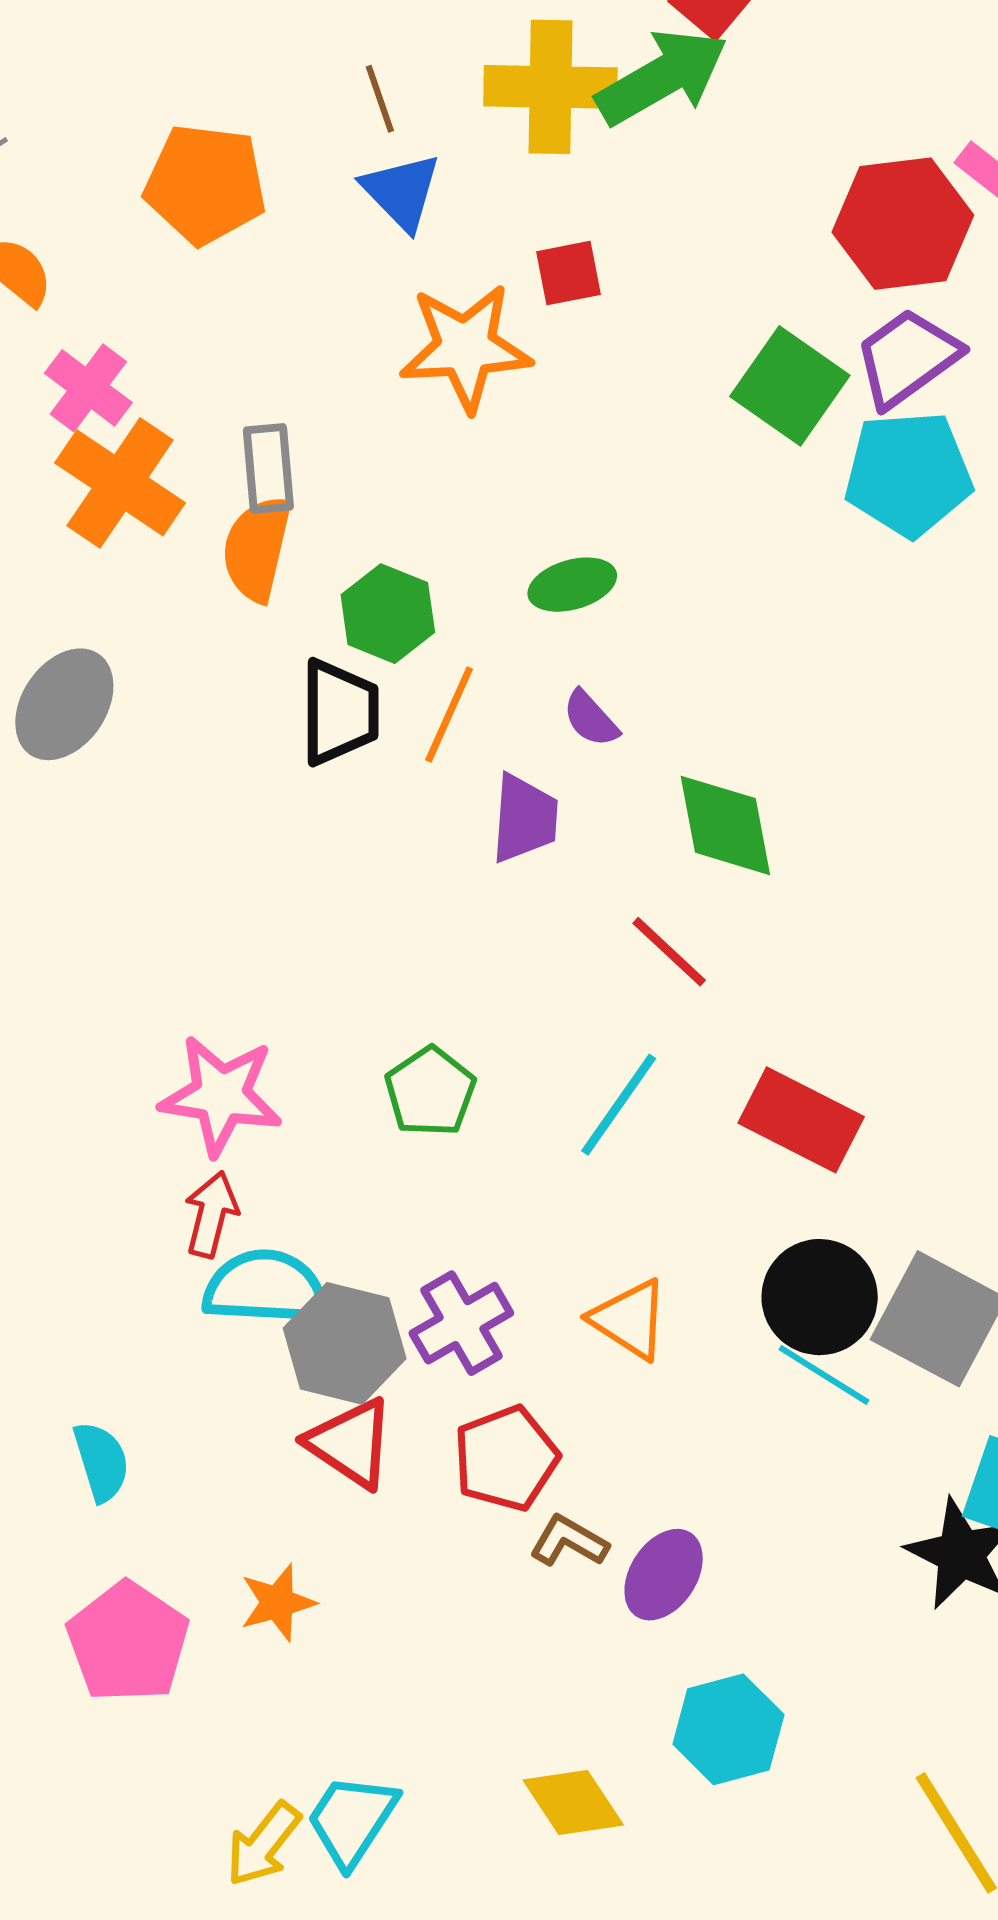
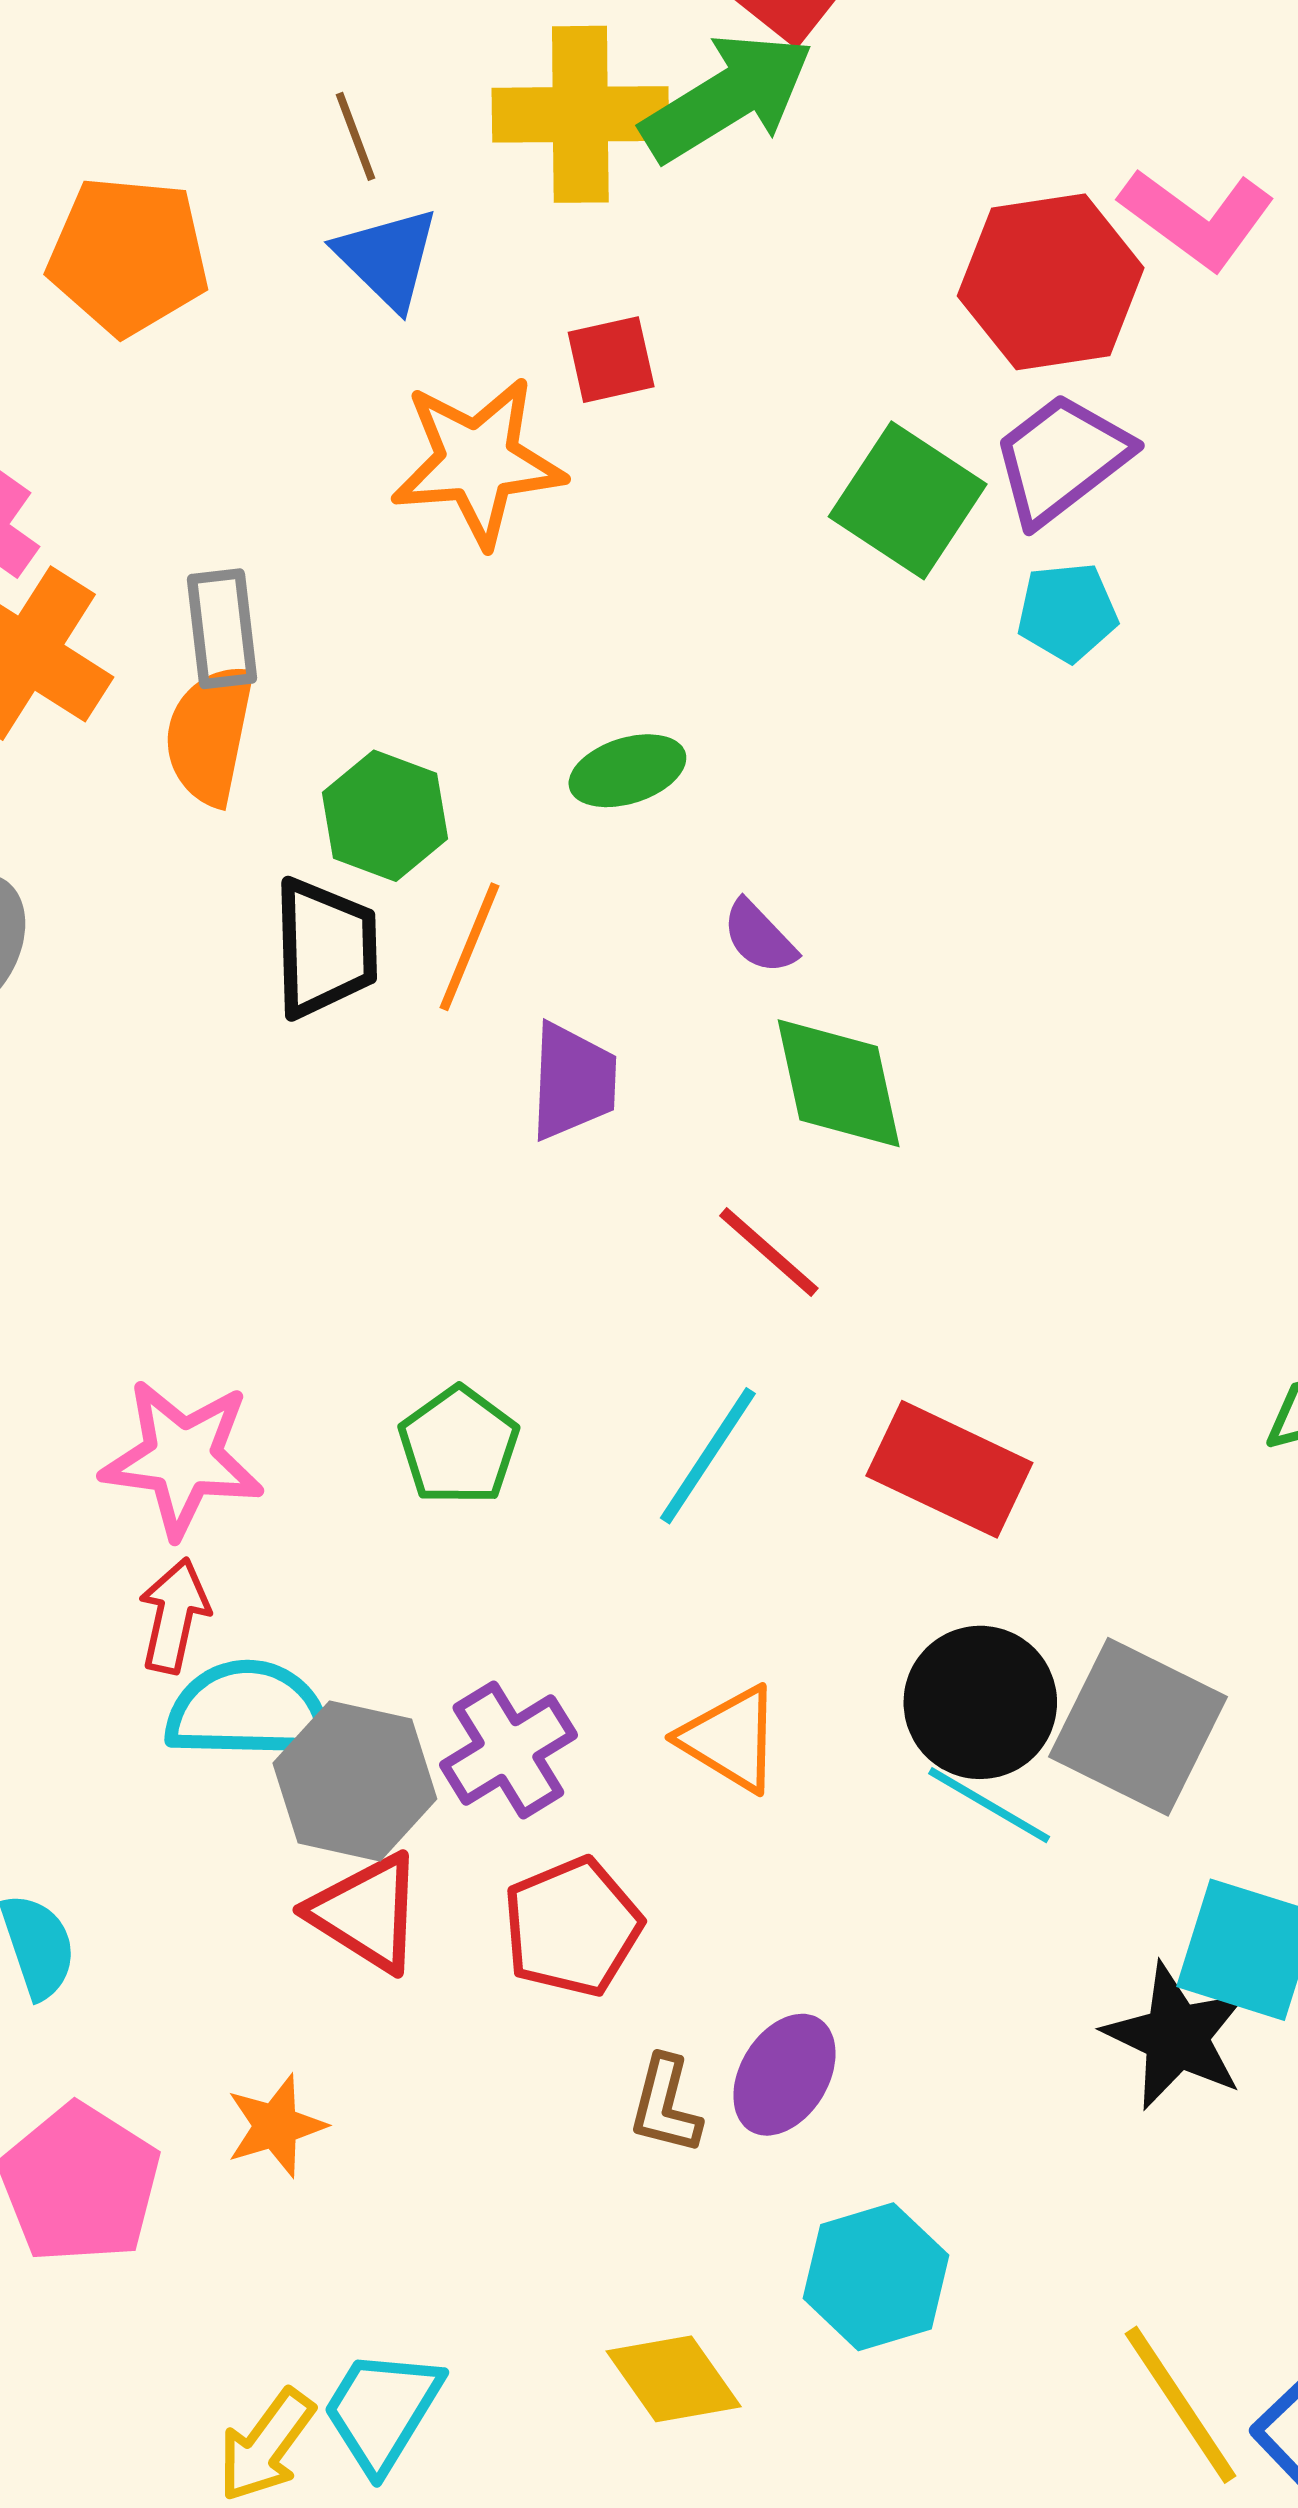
cyan pentagon: (908, 474) -> (1067, 612), size x0.6
purple semicircle: (591, 719) -> (759, 937), moved
brown L-shape: (569, 1541) -> (665, 2105), moved, turned -104

